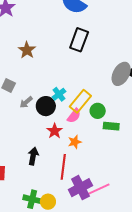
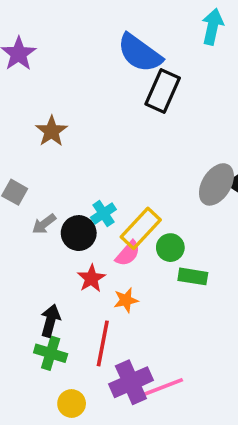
black rectangle: (79, 40) -> (163, 91), moved
green cross: (32, 199) -> (51, 353), moved

